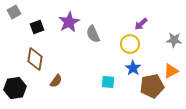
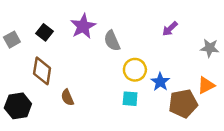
gray square: (14, 12) -> (12, 40), moved
black square: (37, 27) -> (44, 32), turned -32
yellow circle: (130, 44) -> (135, 70), moved
brown semicircle: (56, 81) -> (67, 97), turned 120

